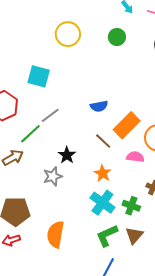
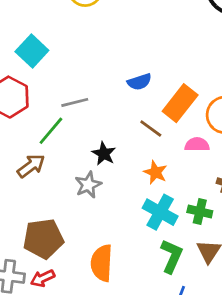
cyan square: (39, 76) -> (32, 51), moved, turned 35
gray line: (50, 115) -> (75, 102), turned 30
green L-shape: (107, 236) -> (172, 256), turned 145

